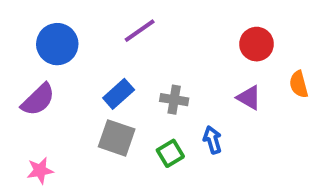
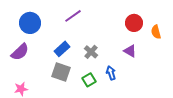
orange semicircle: (299, 84) -> (156, 32), moved
gray cross: (174, 100) -> (91, 52), turned 32

